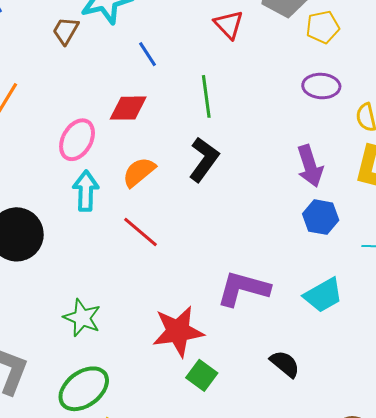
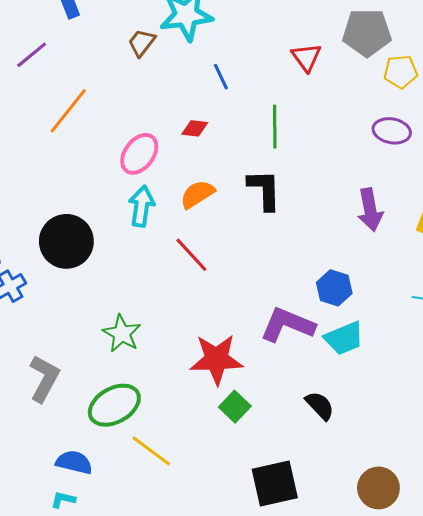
red diamond: (128, 108) -> (195, 128), size x0.7
black L-shape: (204, 159) -> (264, 190), turned -45
blue hexagon: (321, 217) -> (334, 288), moved
cyan trapezoid: (323, 295) -> (344, 338), moved

